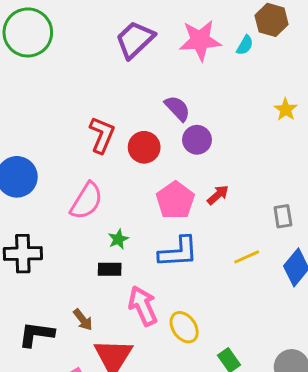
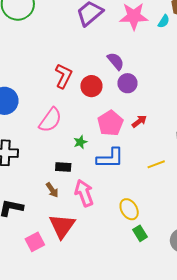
green star: (118, 239) -> (80, 142), moved
brown arrow: (83, 320) -> (52, 190), moved
yellow ellipse: (184, 327) -> (129, 209), moved

